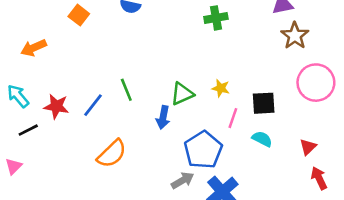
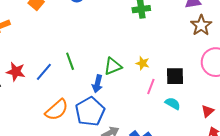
blue pentagon: (203, 150) -> (90, 112), moved

